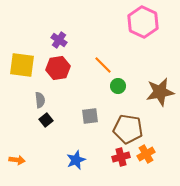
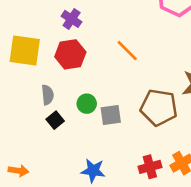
green circle: (118, 86) -> (87, 104), moved
brown pentagon: (128, 129) -> (159, 107), moved
blue star: (76, 160) -> (93, 171), turned 30

